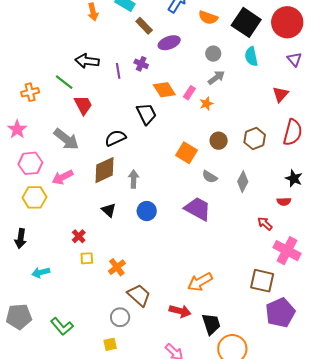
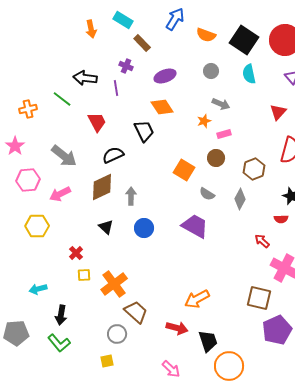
purple ellipse: (169, 43) -> (165, 76), moved
purple cross: (141, 64) -> (126, 66), moved
gray arrow: (216, 78) -> (221, 104), moved, turned 60
pink rectangle: (189, 93) -> (224, 134), moved, turned 40
red trapezoid: (83, 105) -> (97, 122), moved
brown hexagon: (255, 139) -> (254, 169), moved
yellow hexagon: (34, 197) -> (37, 226), moved
black arrow: (21, 238) -> (61, 315), moved
orange cross: (117, 267) -> (114, 284), size x1.5

